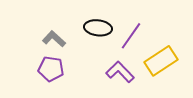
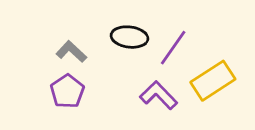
purple pentagon: (51, 69) -> (67, 91), turned 30

